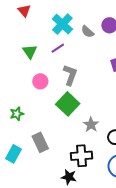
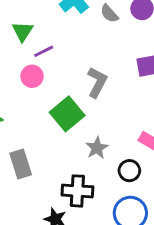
purple line: (58, 48) -> (44, 51), moved
gray L-shape: (70, 75) -> (97, 82), moved

